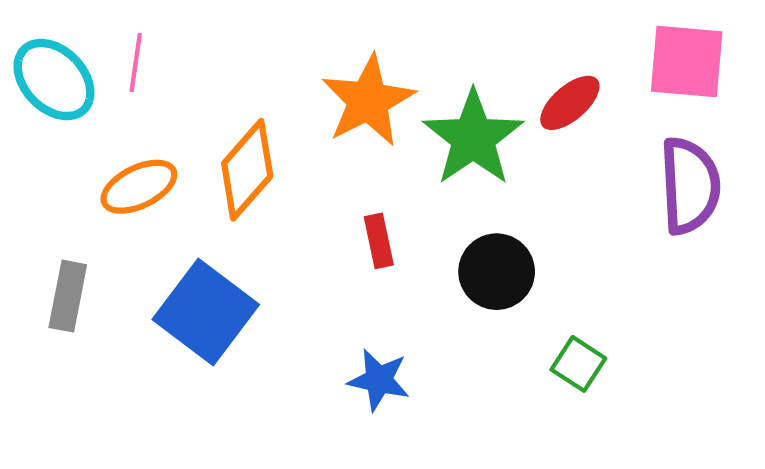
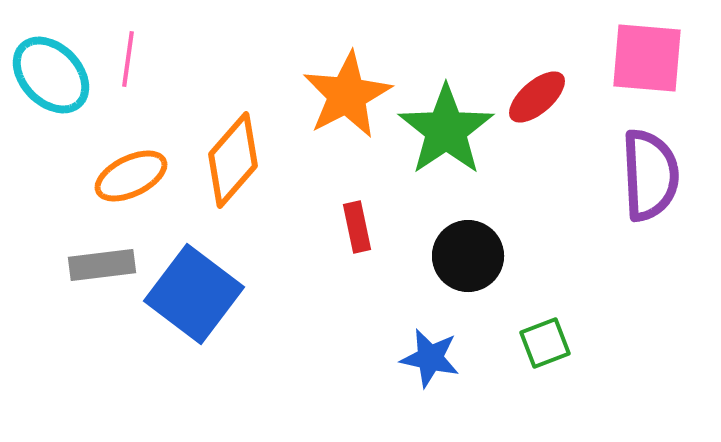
gray rectangle: (68, 296) -> (102, 265), moved, turned 72
green square: (578, 364) -> (545, 343), turned 36
blue star: (379, 380) -> (430, 358), moved

